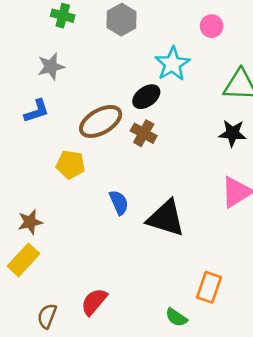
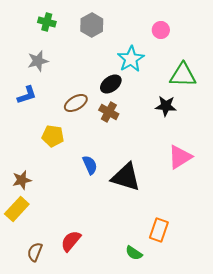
brown ellipse: (101, 121) -> (76, 103), size x0.7
black star: (232, 133) -> (166, 106), moved

